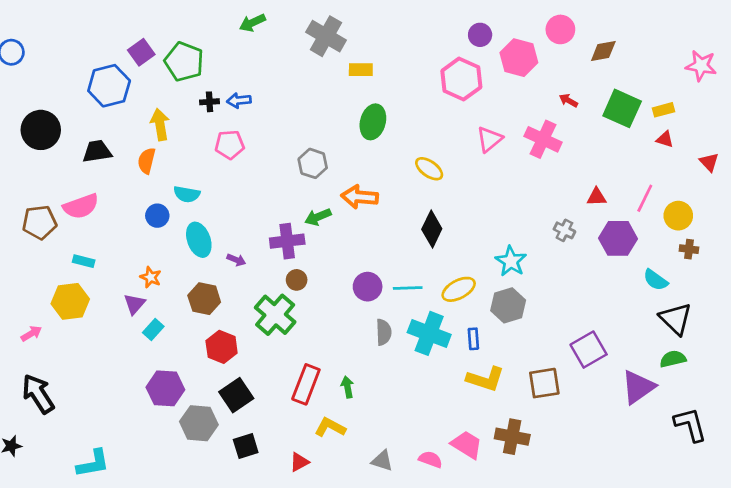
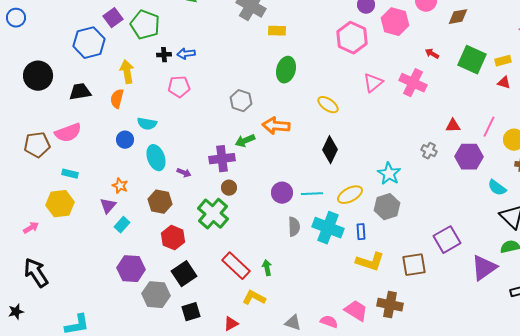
red rectangle: (306, 384) -> (236, 266), turned -68

